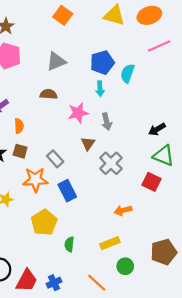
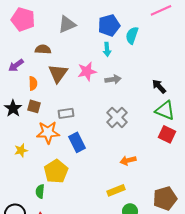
brown semicircle: (49, 94) -> (43, 49), moved
gray arrow: (107, 122) -> (113, 79), turned -84
black arrow: (157, 129) -> (159, 86), turned 77
brown triangle: (88, 144) -> (58, 73), moved, size x1.5
gray rectangle: (55, 159) -> (66, 113), turned -56
red square: (152, 182) -> (167, 134), moved
green semicircle: (69, 244) -> (40, 191), moved

